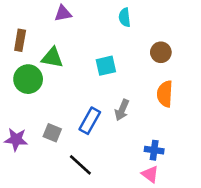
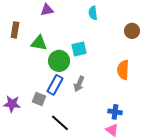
brown circle: (161, 52) -> (132, 31), moved
green circle: (28, 79) -> (59, 61), moved
gray arrow: (122, 110) -> (79, 84), moved
blue rectangle: (90, 121) -> (55, 85), moved

